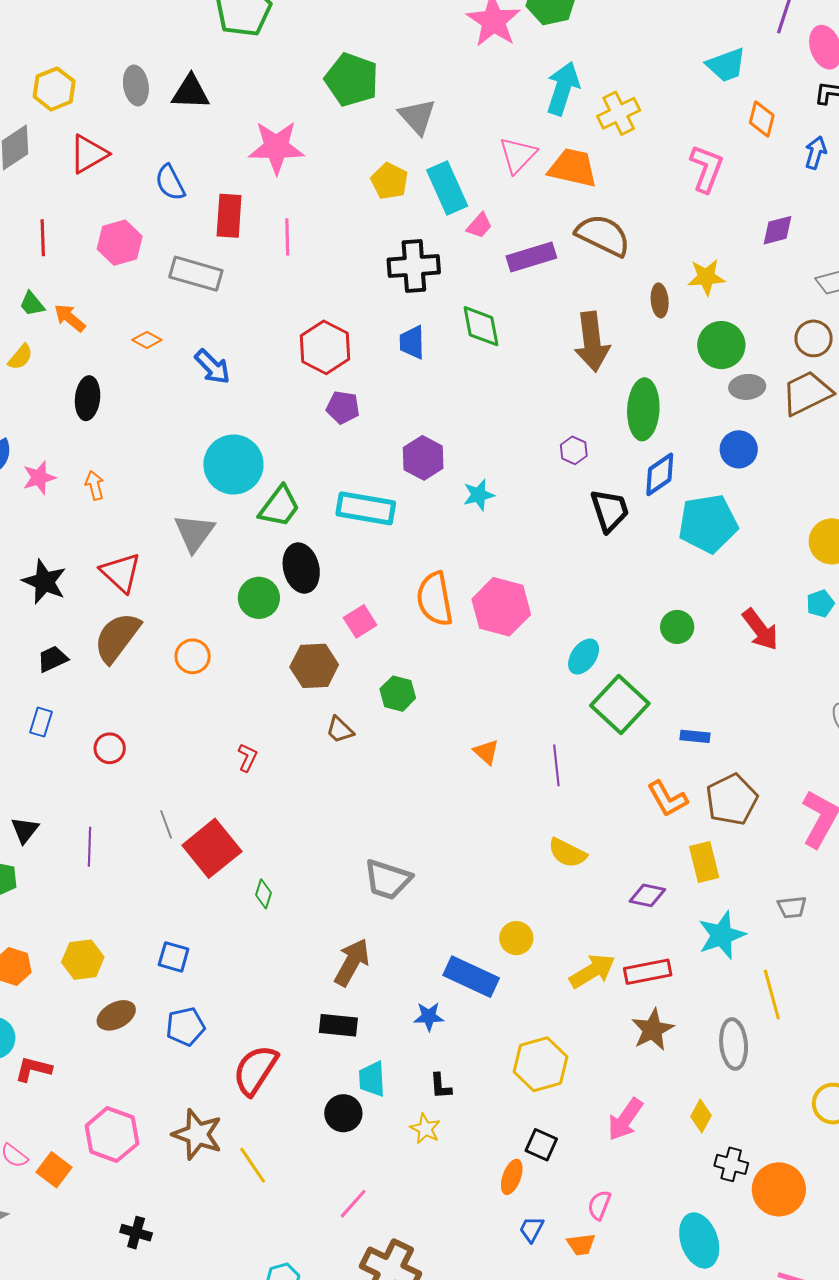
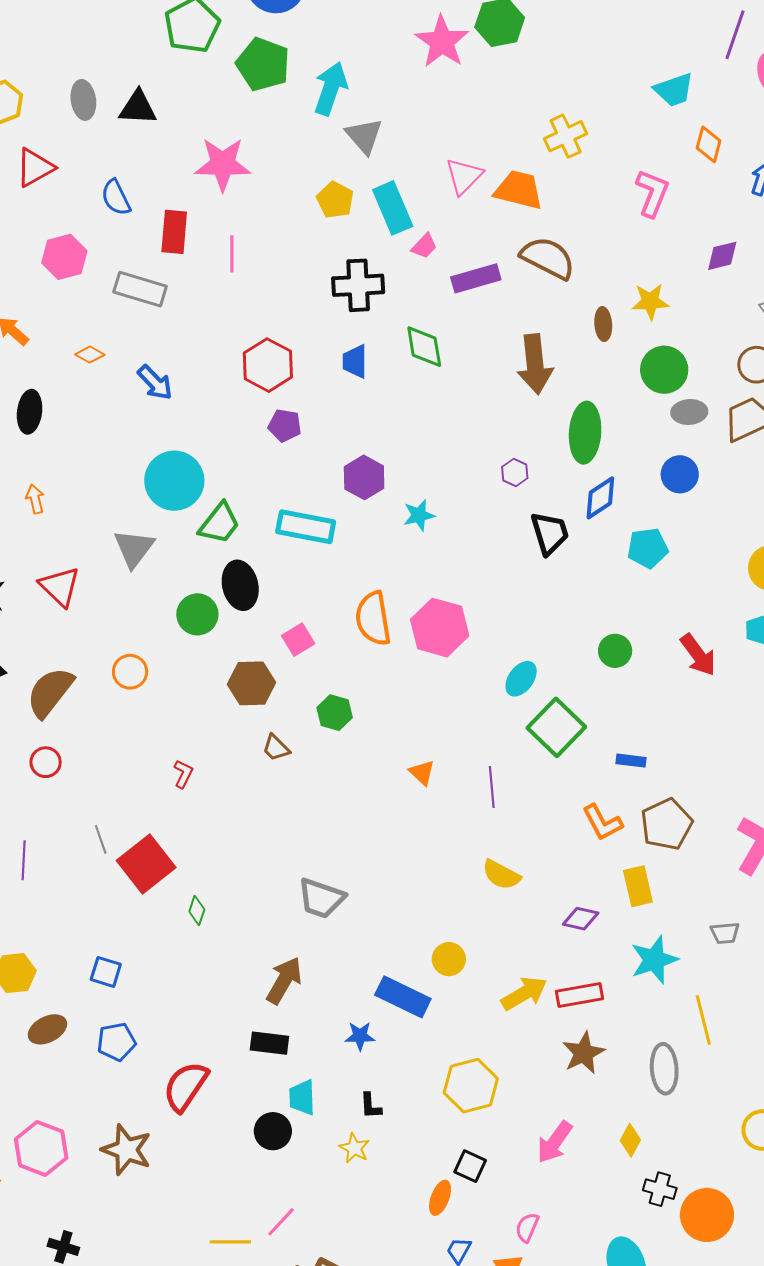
green pentagon: (352, 80) -> (263, 64), moved
cyan arrow: (563, 88) -> (331, 89), moved
cyan pentagon: (708, 524) -> (648, 548), size x0.7
brown semicircle: (117, 637) -> (50, 692), moved
yellow line: (253, 1165) -> (230, 1242), moved, turned -57

